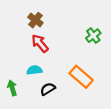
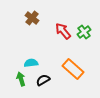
red arrow: (40, 43) -> (63, 31), moved
green arrow: (12, 88) -> (21, 79), moved

